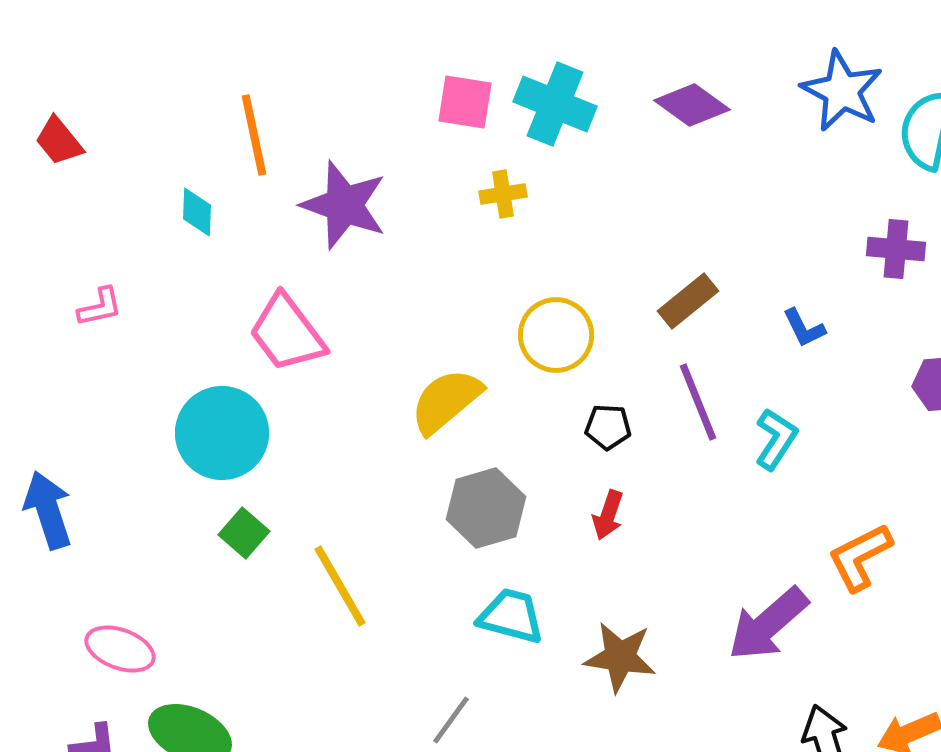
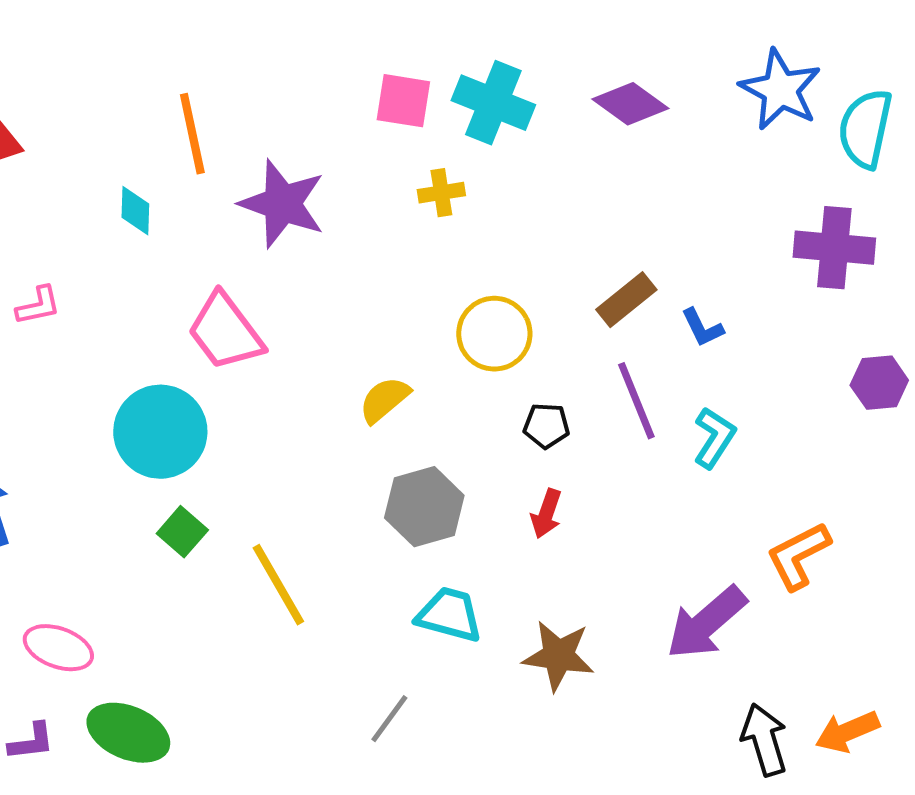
purple cross: (896, 249) -> (834, 248), size x1.4
blue L-shape: (804, 328) -> (702, 328), moved
yellow semicircle: (446, 401) -> (384, 400), size x0.7

